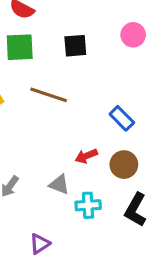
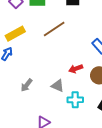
brown line: (49, 95) -> (54, 29), turned -55

